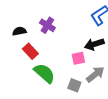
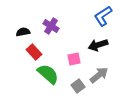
pink square: (78, 58) -> (74, 59), moved
gray square: (74, 85) -> (78, 86), turned 32

